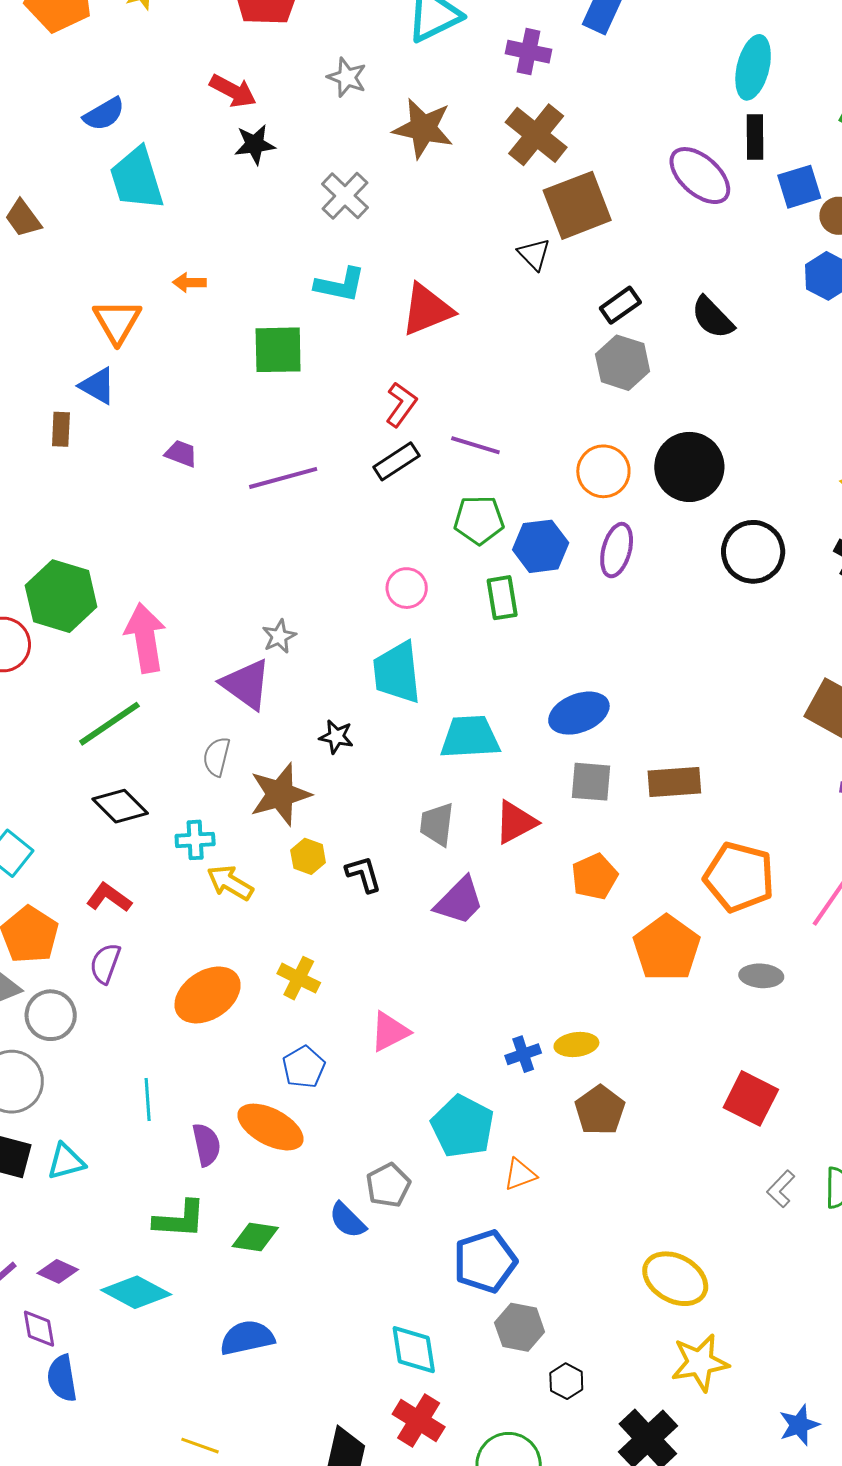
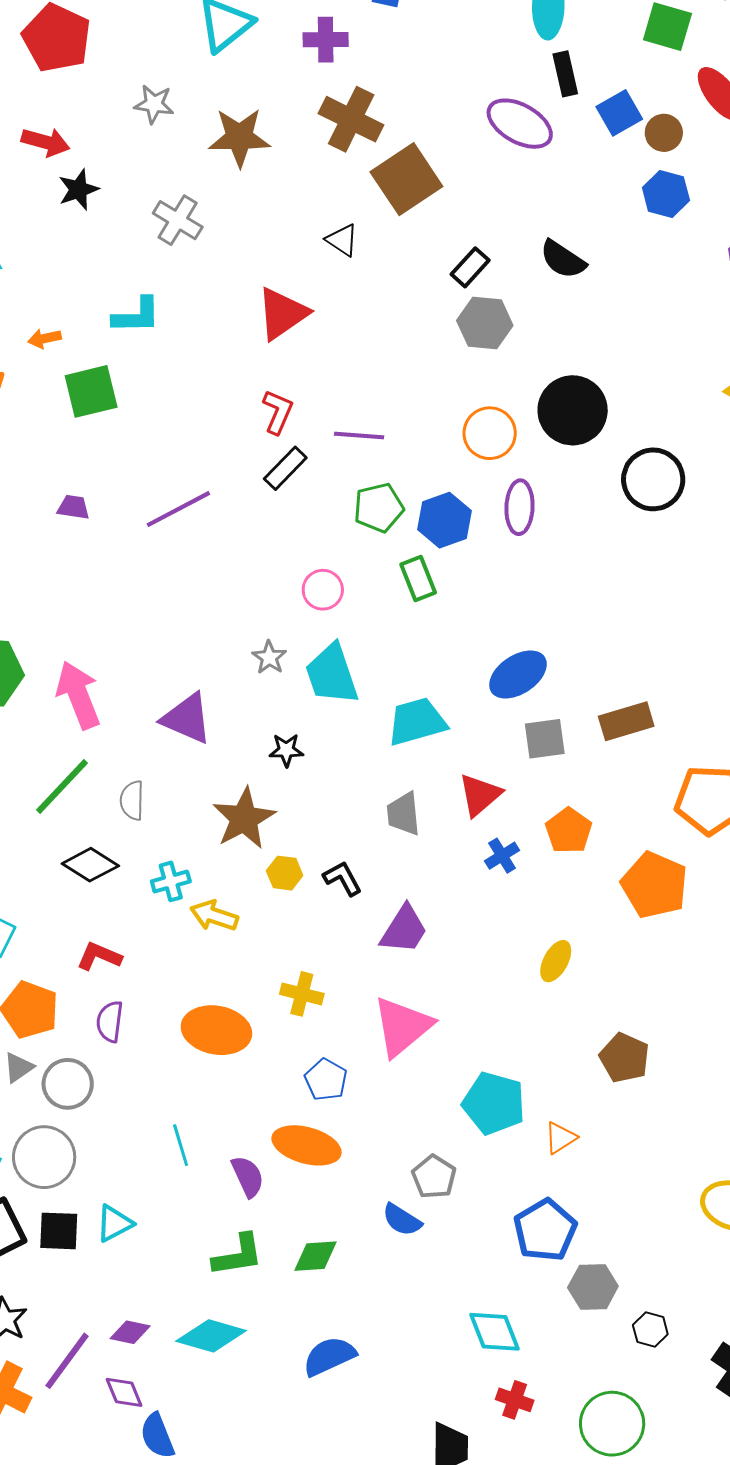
black triangle: (534, 254) -> (342, 240), moved
cyan L-shape: (340, 285) -> (137, 316), moved
green square: (278, 350) -> (91, 391), moved
gray star: (279, 636) -> (269, 657), moved
gray semicircle: (217, 757) -> (132, 800), moved
purple trapezoid: (459, 901) -> (404, 930), moved
orange ellipse: (208, 995) -> (216, 1030), turned 56
pink triangle: (390, 1032) -> (402, 1026), size x1.5
yellow ellipse: (576, 1045) -> (556, 961), moved, turned -42
blue cross: (523, 1054) -> (502, 856), moved
red cross: (419, 1420) -> (515, 1400), size x0.7

